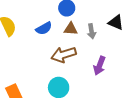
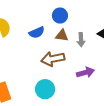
purple arrow: (100, 66) -> (85, 72), turned -132

